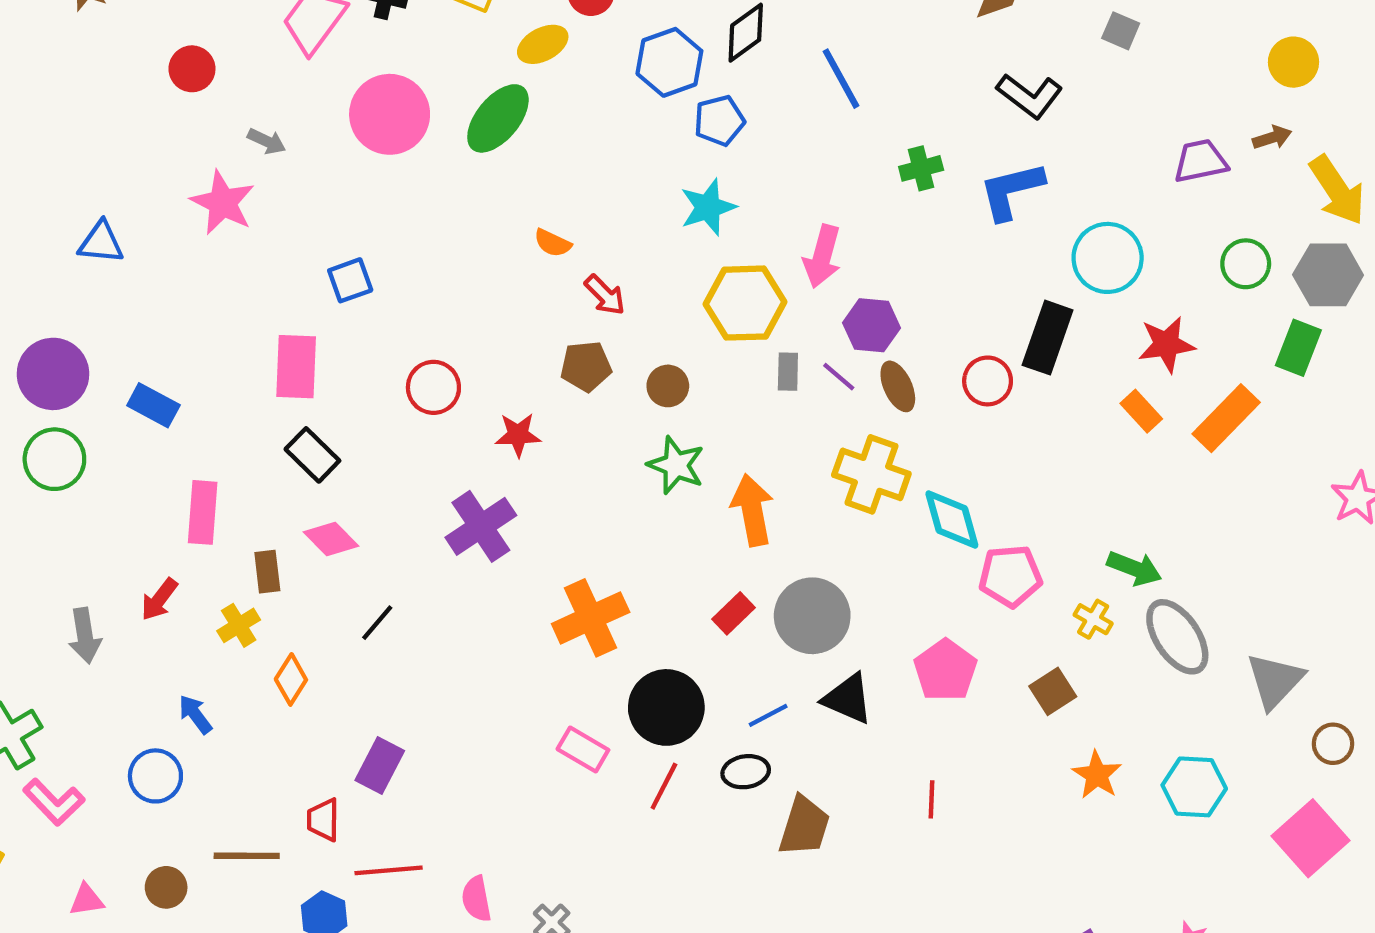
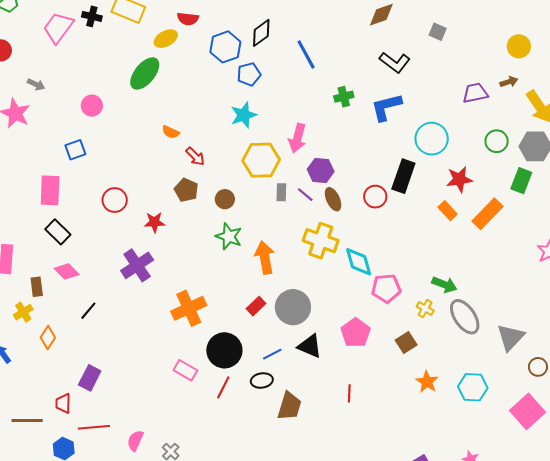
pink circle: (390, 114) -> (92, 106), moved, size x0.6
brown pentagon: (586, 366) -> (186, 190), turned 30
pink semicircle: (476, 899) -> (135, 441), turned 35

